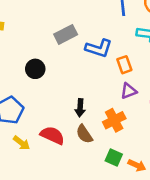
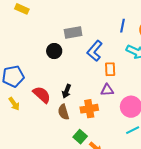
blue L-shape: (99, 48) -> (95, 51), turned 95
black circle: (35, 69) -> (54, 51), moved
red semicircle: (52, 135) -> (42, 95), moved

